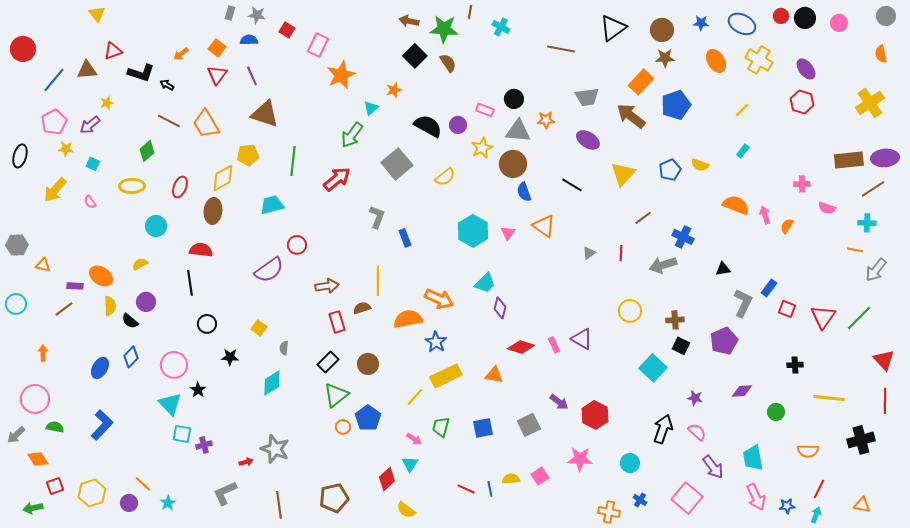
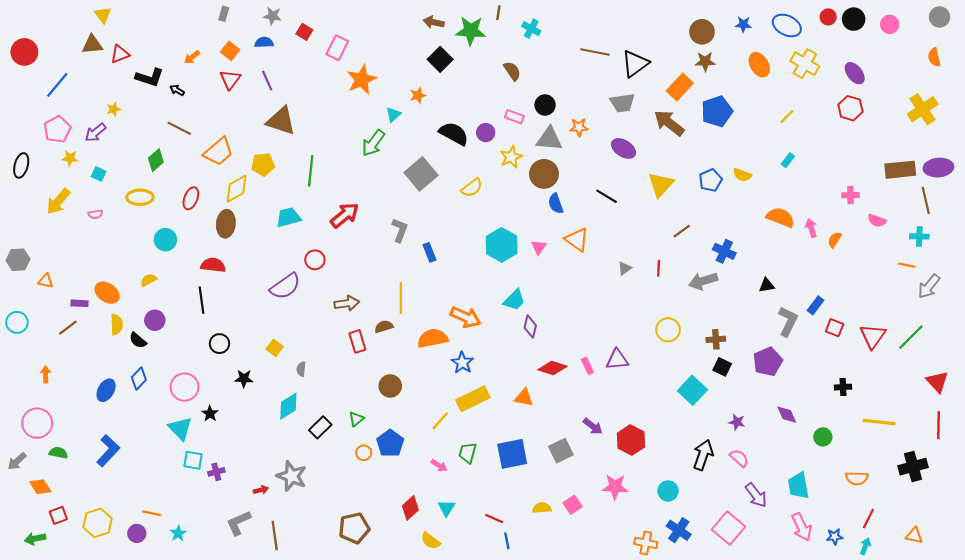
gray rectangle: (230, 13) -> (224, 14), moved
black triangle: (613, 28) -> (635, 64), moved
brown semicircle: (448, 63) -> (512, 71), moved
brown triangle: (87, 70) -> (92, 45), moved
orange trapezoid: (206, 124) -> (218, 152), moved, turned -100
red arrow: (337, 179) -> (345, 215), moved
brown line: (873, 189) -> (926, 200), turned -70
pink semicircle: (90, 202) -> (95, 214), turned -64
purple triangle: (582, 339) -> (617, 359), turned -35
black rectangle: (328, 362) -> (320, 427), moved
purple diamond: (742, 391) -> (787, 415), turned 70
green triangle: (336, 395) -> (356, 419), size x0.6
blue square: (483, 428) -> (512, 454), size x1.4
cyan triangle: (410, 464) -> (446, 508), moved
orange line: (143, 484) -> (152, 513), turned -30
blue line: (490, 489) -> (507, 541), moved
blue cross: (640, 500) -> (679, 530), size x1.6
brown line: (279, 505) -> (275, 536), moved

